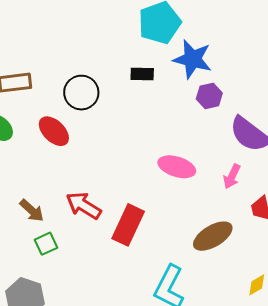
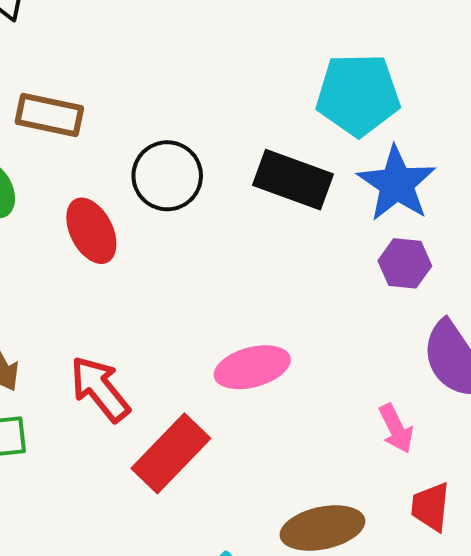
black rectangle: (142, 74) -> (293, 180), size x1.6
pink ellipse: (177, 167) -> (252, 367), moved, turned -51
pink arrow: (232, 176) -> (396, 428), turned -70

